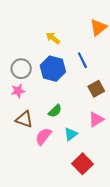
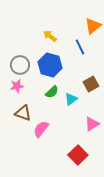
blue line: (82, 60) -> (80, 47), moved
green semicircle: (55, 111) -> (52, 92), moved
pink triangle: (96, 119) -> (92, 124), moved
cyan triangle: (71, 134) -> (71, 99), moved

